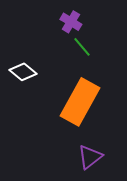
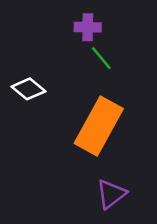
purple cross: (71, 22) -> (88, 27), turned -30

